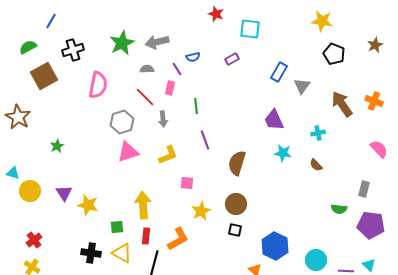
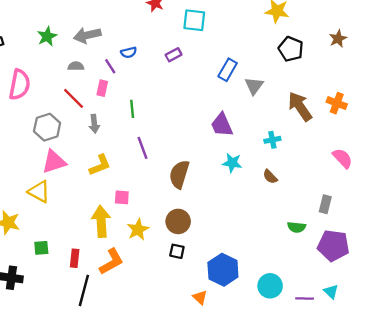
green star: (122, 43) -> (47, 36), size x0.7
yellow arrow: (143, 205) -> (101, 221), moved
yellow triangle: (122, 253) -> (39, 192), moved

